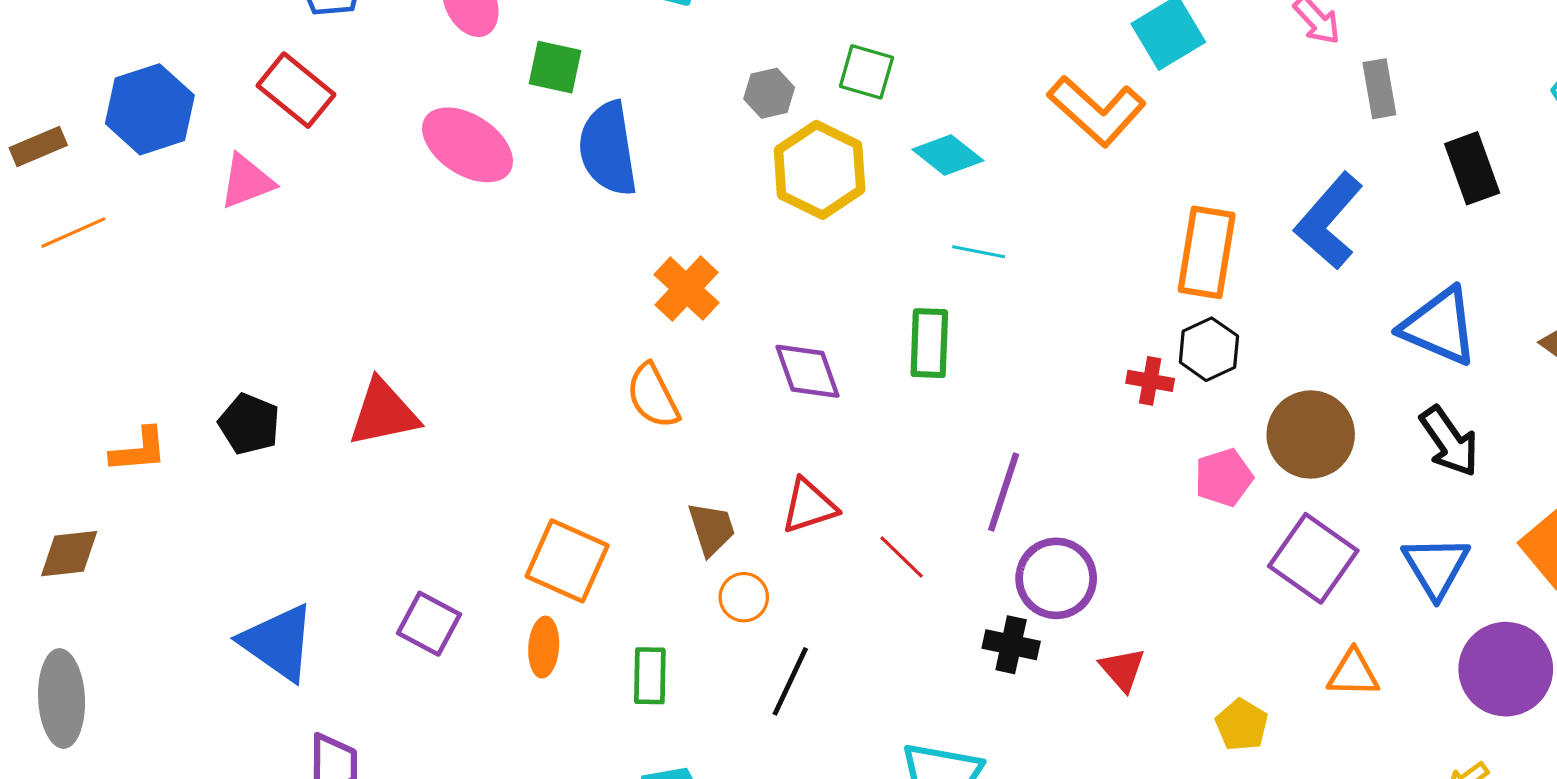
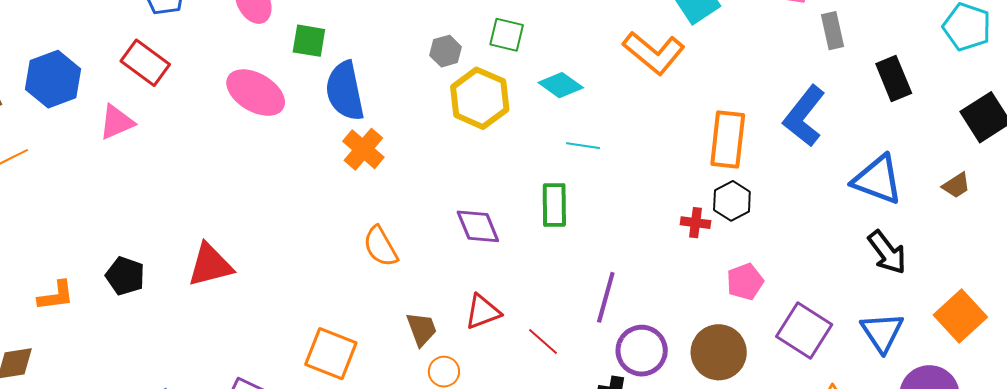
orange cross: (687, 289) -> (363, 149), moved
brown circle: (1311, 434) -> (719, 352), moved

